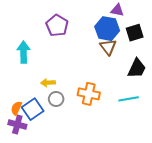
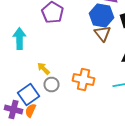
yellow arrow: (48, 83) -> (44, 68), turned 48
orange semicircle: (16, 108) -> (30, 110), moved

